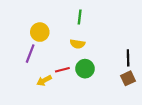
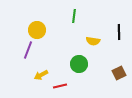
yellow semicircle: (77, 44) -> (93, 41), moved
black line: (128, 58) -> (119, 32), moved
red line: (62, 70) -> (60, 86), moved

